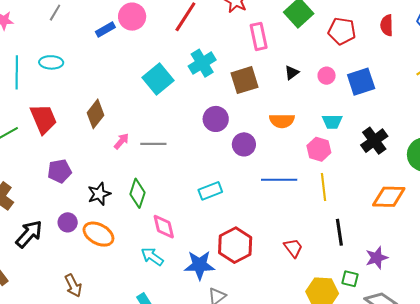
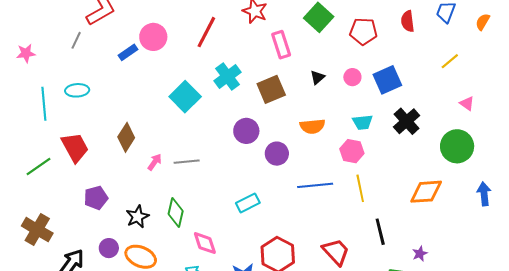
black cross: (374, 141) -> (407, 121), moved
red trapezoid: (293, 248) -> (336, 252), size x1.4
purple star: (377, 258) -> (420, 254), size x0.7

